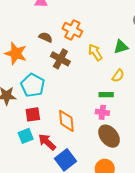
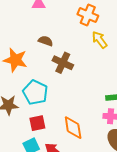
orange cross: (72, 30) -> (88, 15), moved
yellow arrow: (95, 52) -> (100, 40), moved

